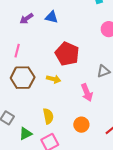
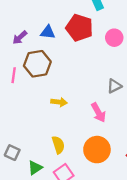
red pentagon: (67, 54) -> (79, 28), moved
brown hexagon: (23, 78) -> (37, 64), moved
orange circle: (81, 125) -> (97, 150), size x1.5

